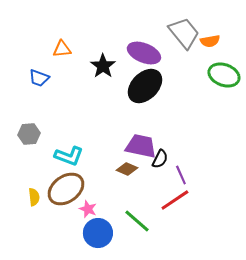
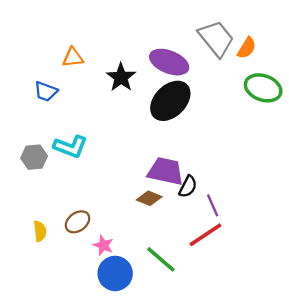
orange semicircle: (210, 41) -> (247, 48), turned -48
cyan L-shape: (69, 156) -> (70, 147), moved
brown ellipse: (66, 189) -> (78, 222), size x0.6

